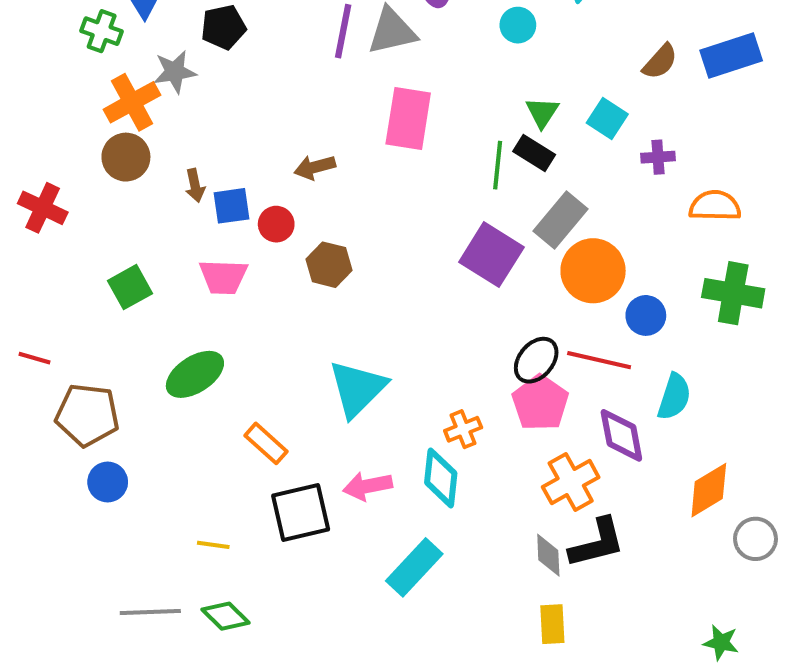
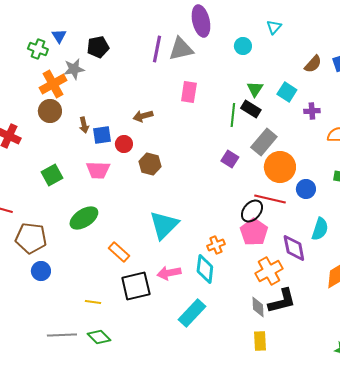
pink rectangle: (408, 118) -> (189, 92), size x0.7
purple square: (491, 255) -> (230, 159), size x0.6
red line: (599, 360) -> (270, 199), moved

